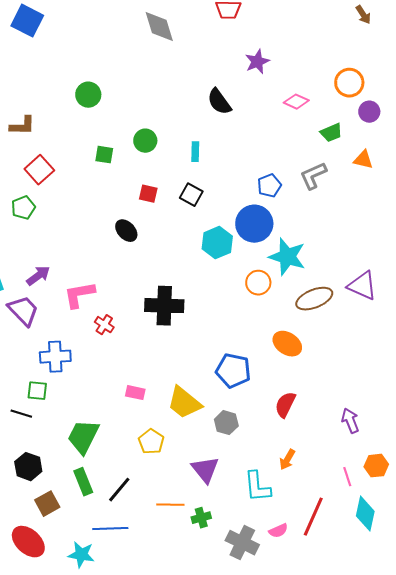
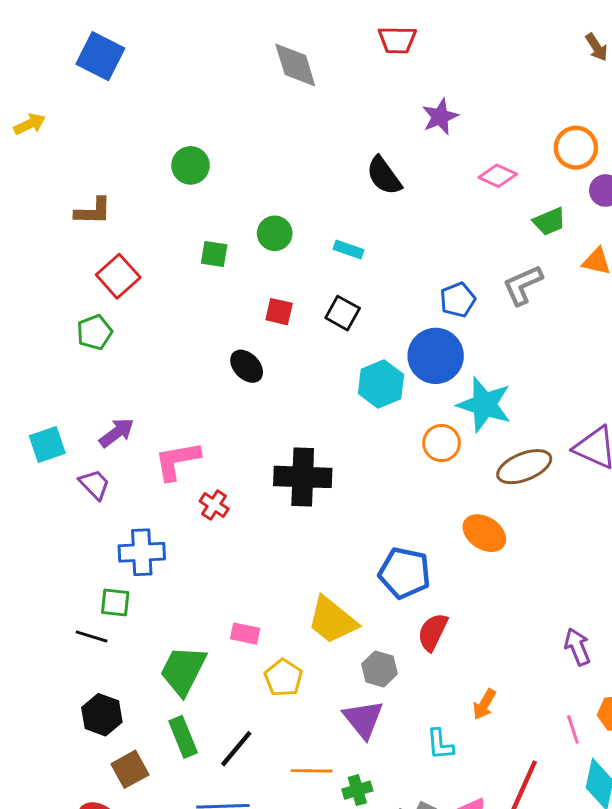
cyan rectangle: (195, 152) -> (348, 250), turned -72
purple trapezoid: (23, 311) -> (95, 484), size x0.7
pink rectangle: (135, 393) -> (245, 634), moved
red semicircle: (285, 405) -> (433, 632), moved
gray hexagon: (226, 423) -> (380, 669), moved
cyan L-shape: (257, 487) -> (440, 744), size x0.7

